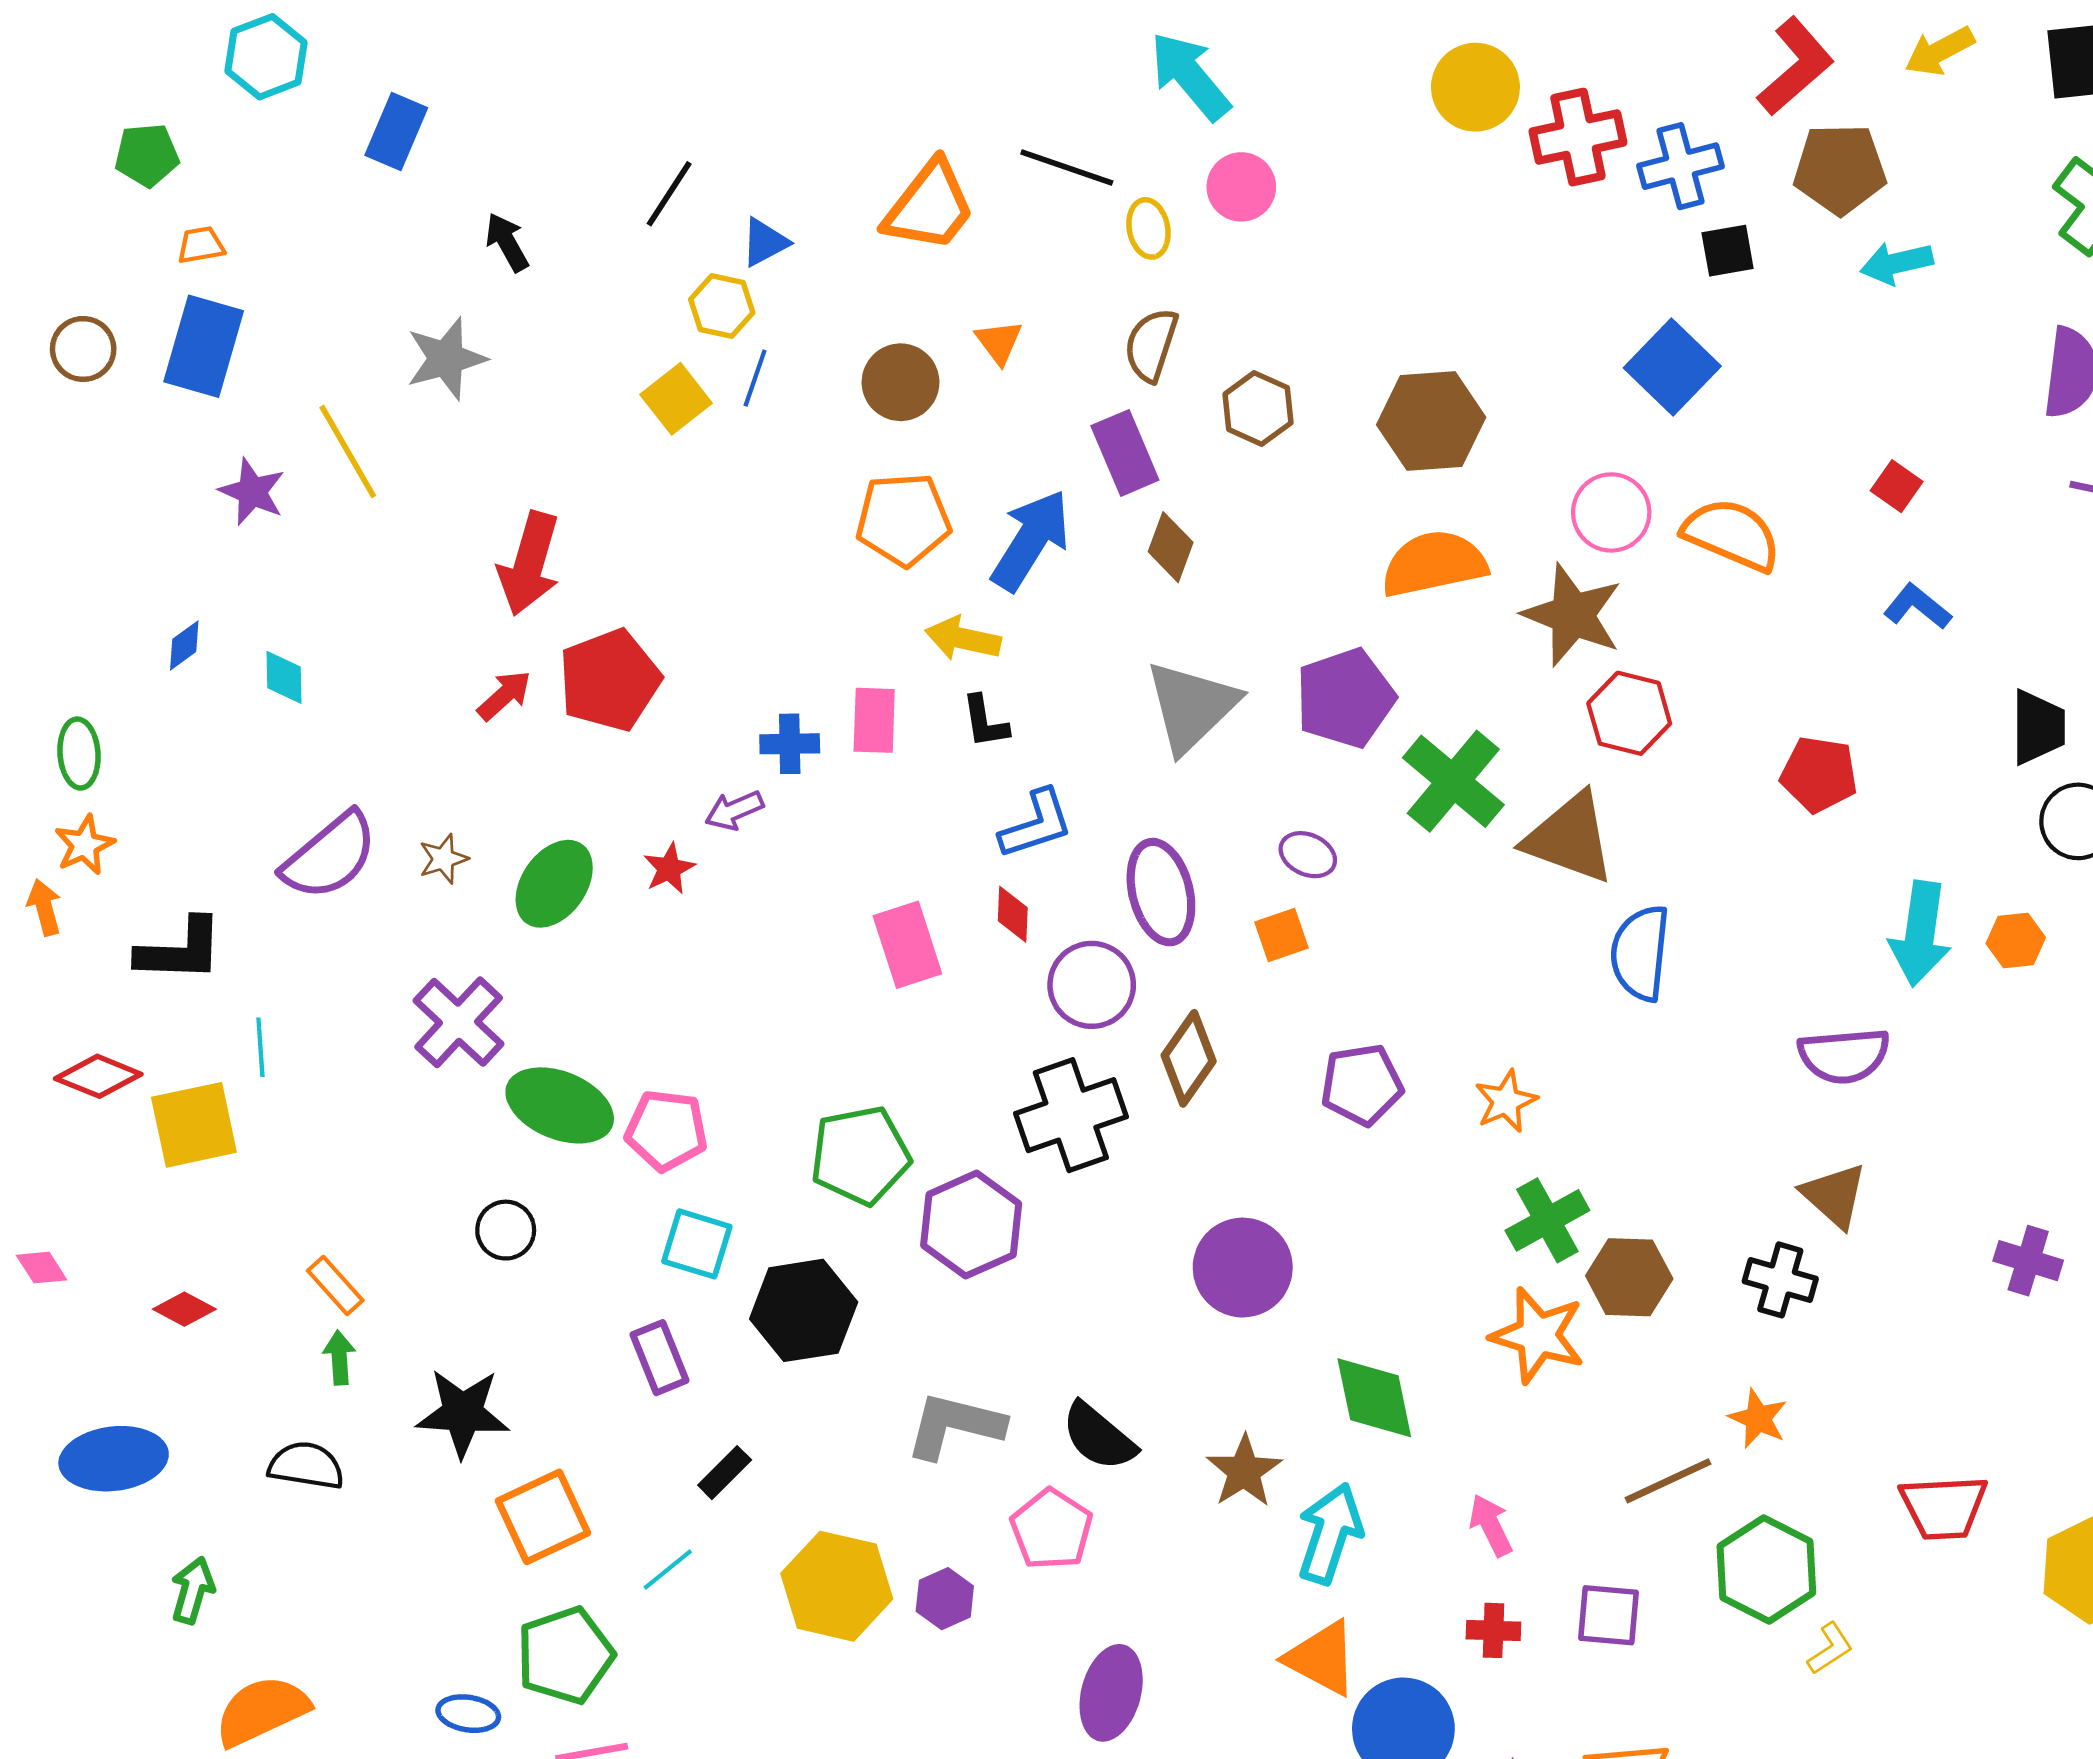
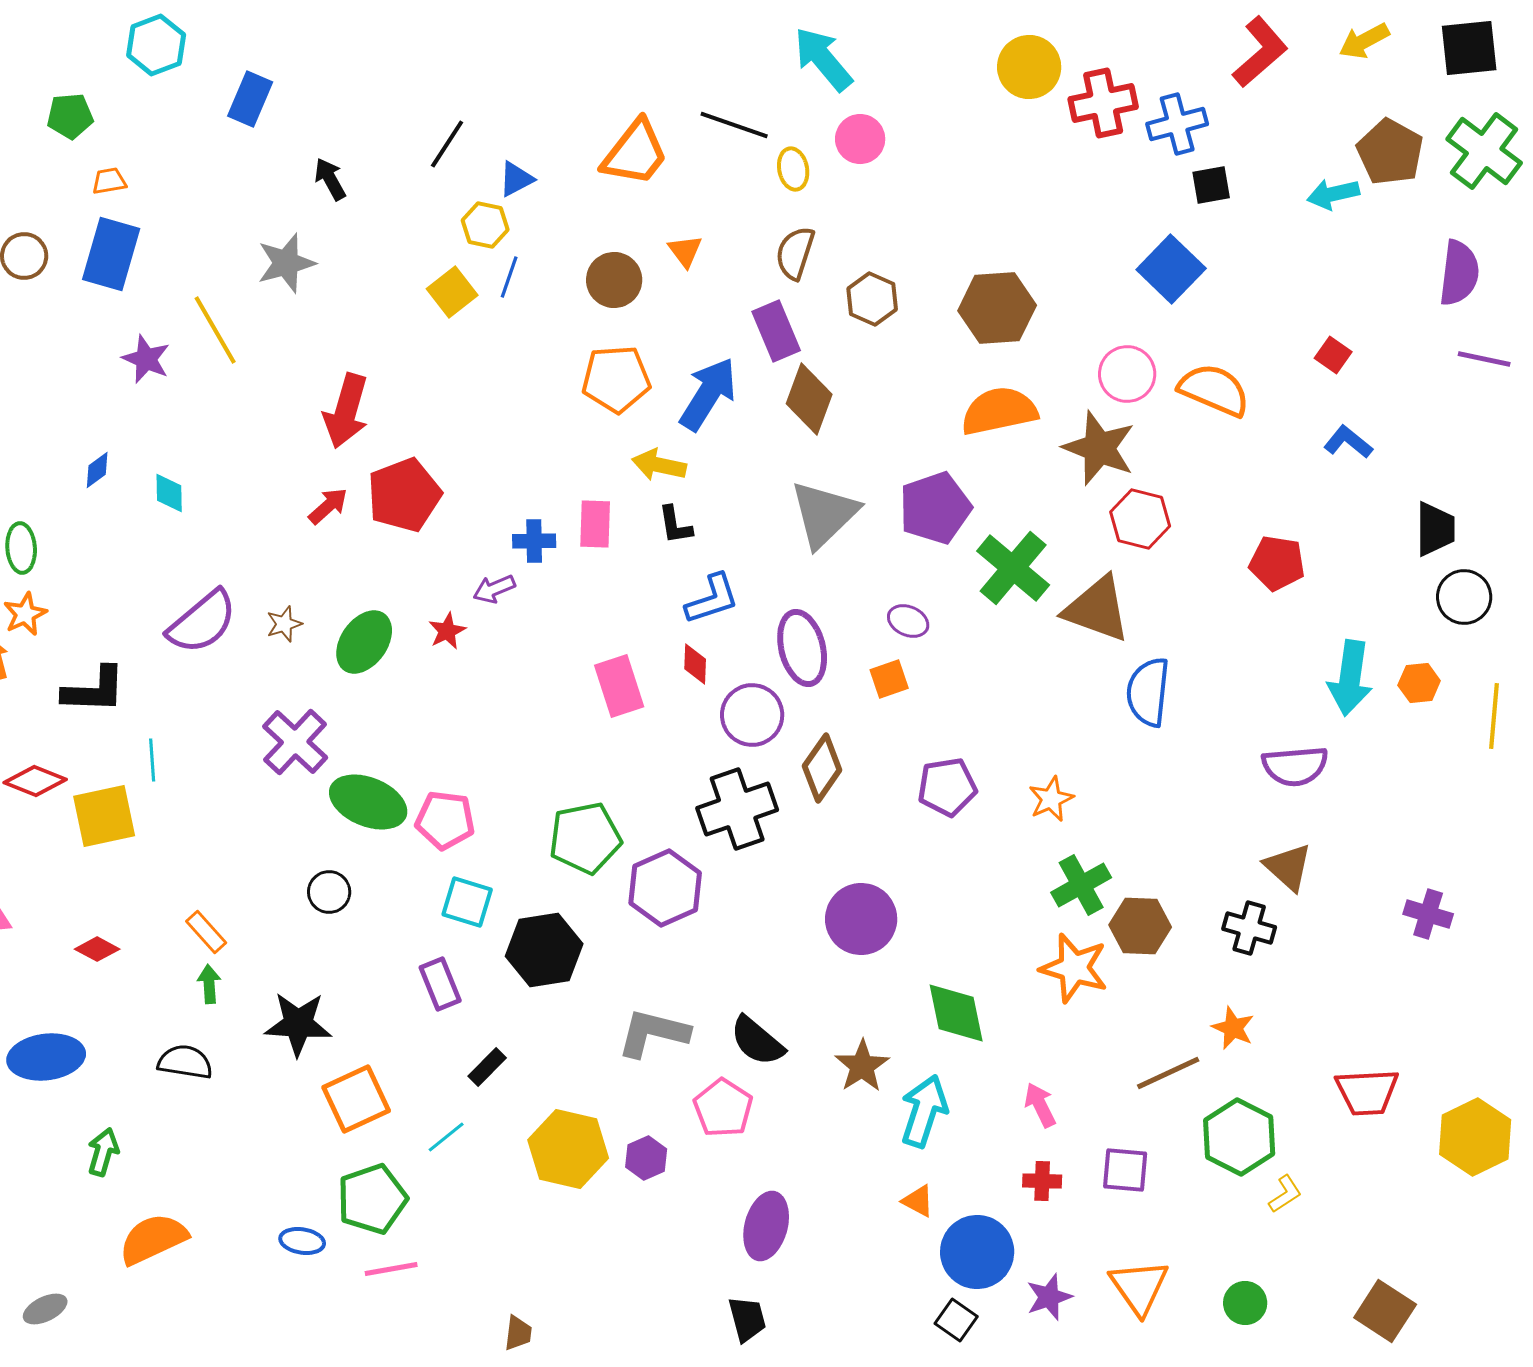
brown pentagon: (1840, 169) -> (1390, 152), moved, turned 30
brown diamond: (1171, 547) -> (809, 399), size x1.4
orange triangle: (1322, 1658) -> (918, 1201), size x0.6

